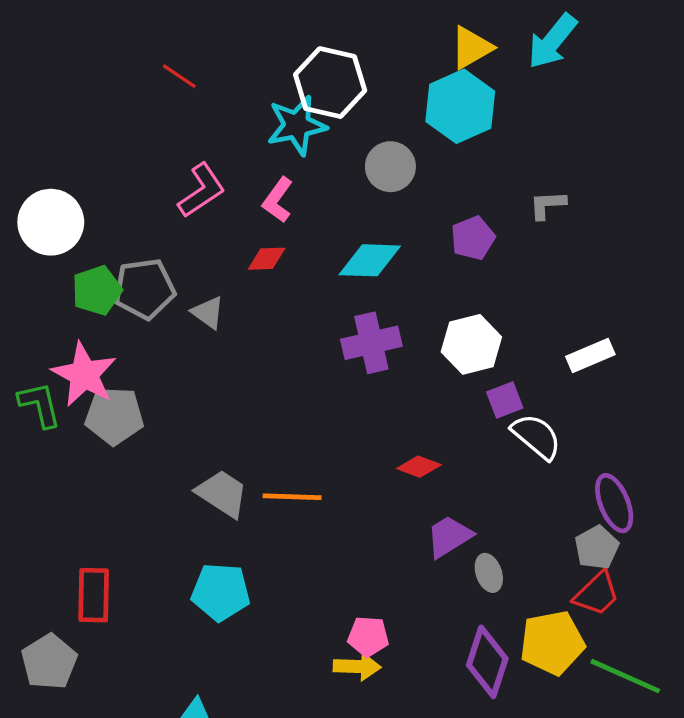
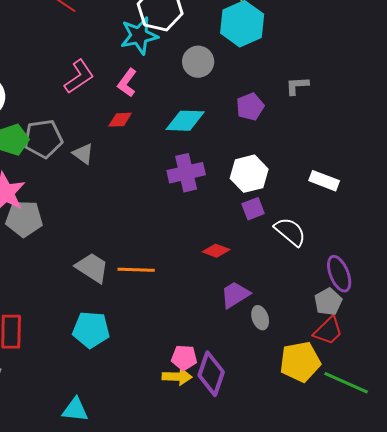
white rectangle: (590, 355) -> (324, 181), turned 44
purple square: (505, 400) -> (253, 209), moved
purple diamond: (487, 662) -> (211, 374), moved

